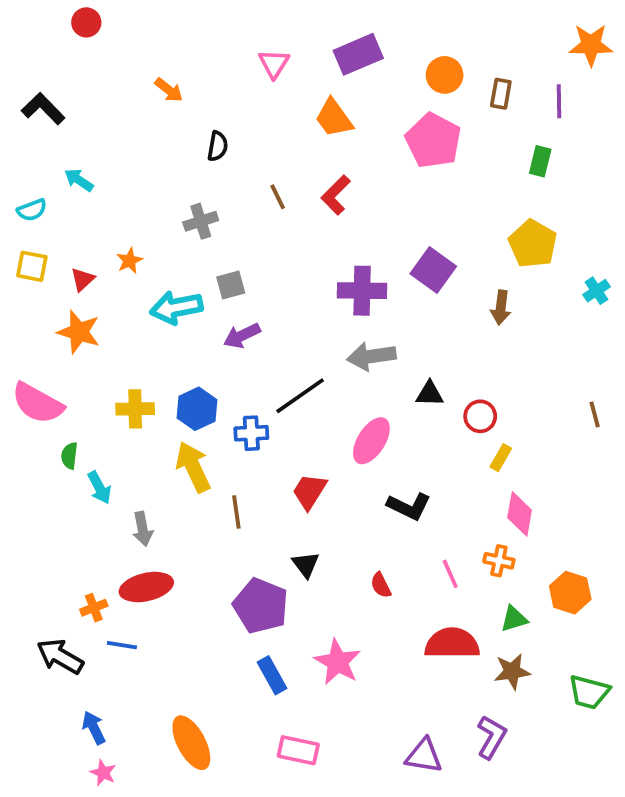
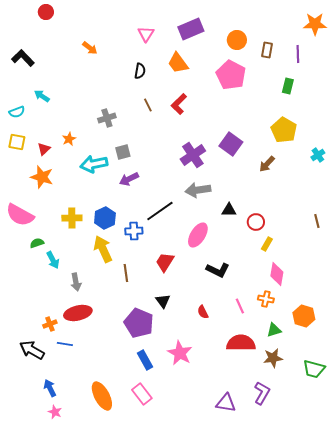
black semicircle: (218, 146) -> (140, 71), moved
purple cross: (362, 291) -> (193, 155), turned -35
brown arrow: (501, 308) -> (267, 164), turned 36
green semicircle: (69, 456) -> (37, 243), turned 64
pink rectangle: (298, 750) -> (142, 394), moved, turned 40

